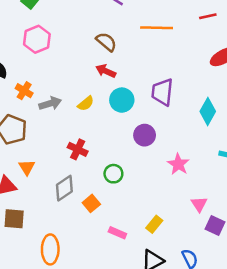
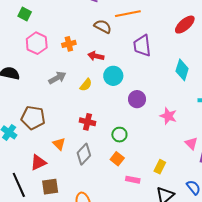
brown semicircle: (106, 42) -> (103, 26), moved
orange cross: (24, 91) -> (69, 44), moved, turned -32
purple trapezoid: (162, 92) -> (142, 46), moved
gray arrow: (50, 103) -> (57, 78), moved
orange triangle: (27, 167) -> (59, 144), moved
orange square: (91, 203) -> (117, 159), moved

